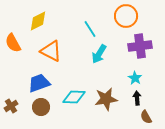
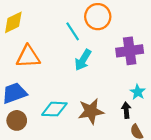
orange circle: (126, 16) -> (98, 17), moved
orange triangle: (51, 51) -> (28, 57), turned -30
cyan star: (135, 78) -> (138, 92), moved

